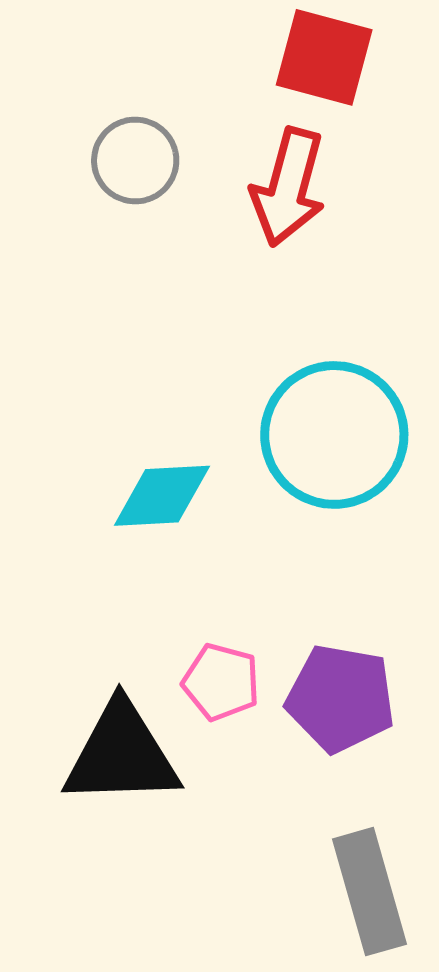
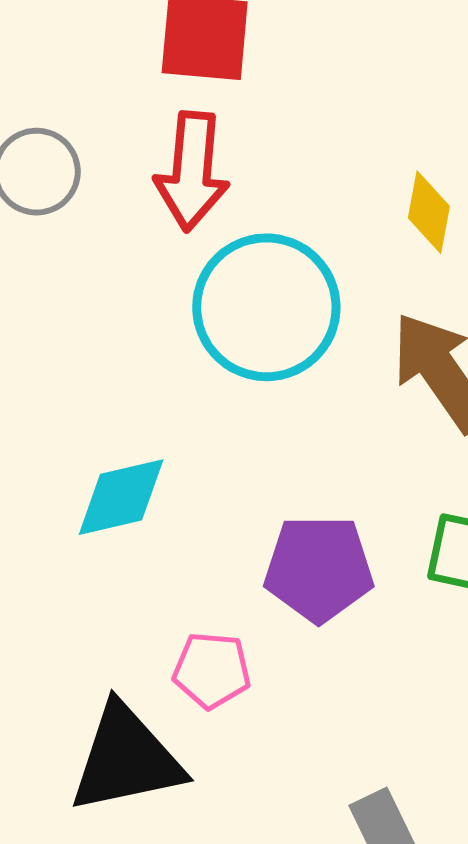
cyan circle: (334, 435) -> (266, 307), moved
purple pentagon: (341, 698) -> (319, 569), moved

